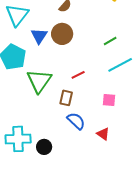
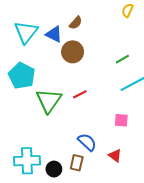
blue triangle: (39, 36) -> (54, 34), moved, turned -36
red line: (78, 75) -> (80, 94), moved
brown rectangle: (66, 98) -> (77, 163), moved

